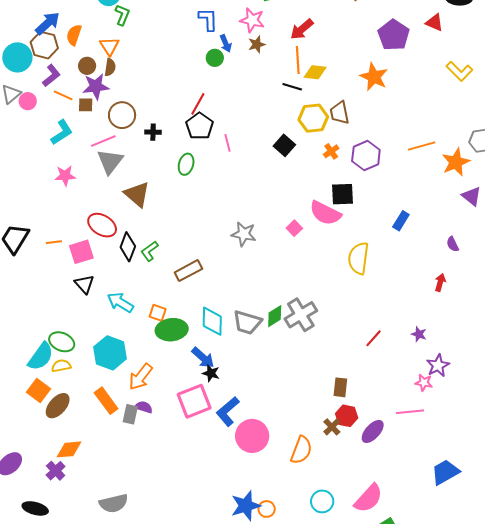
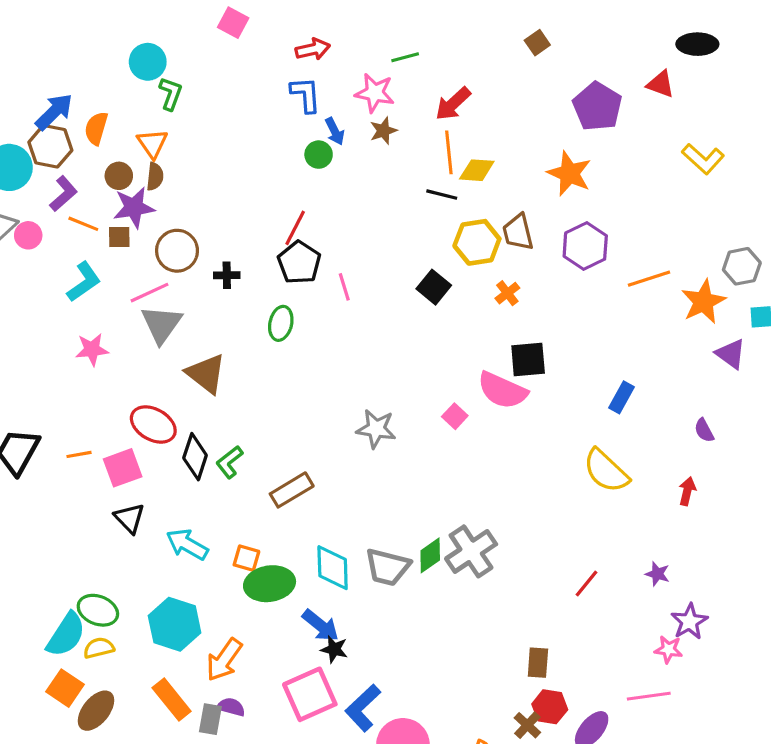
purple hexagon: (366, 156) -> (585, 246), moved
yellow semicircle: (358, 258) -> (606, 471), moved, turned -52

